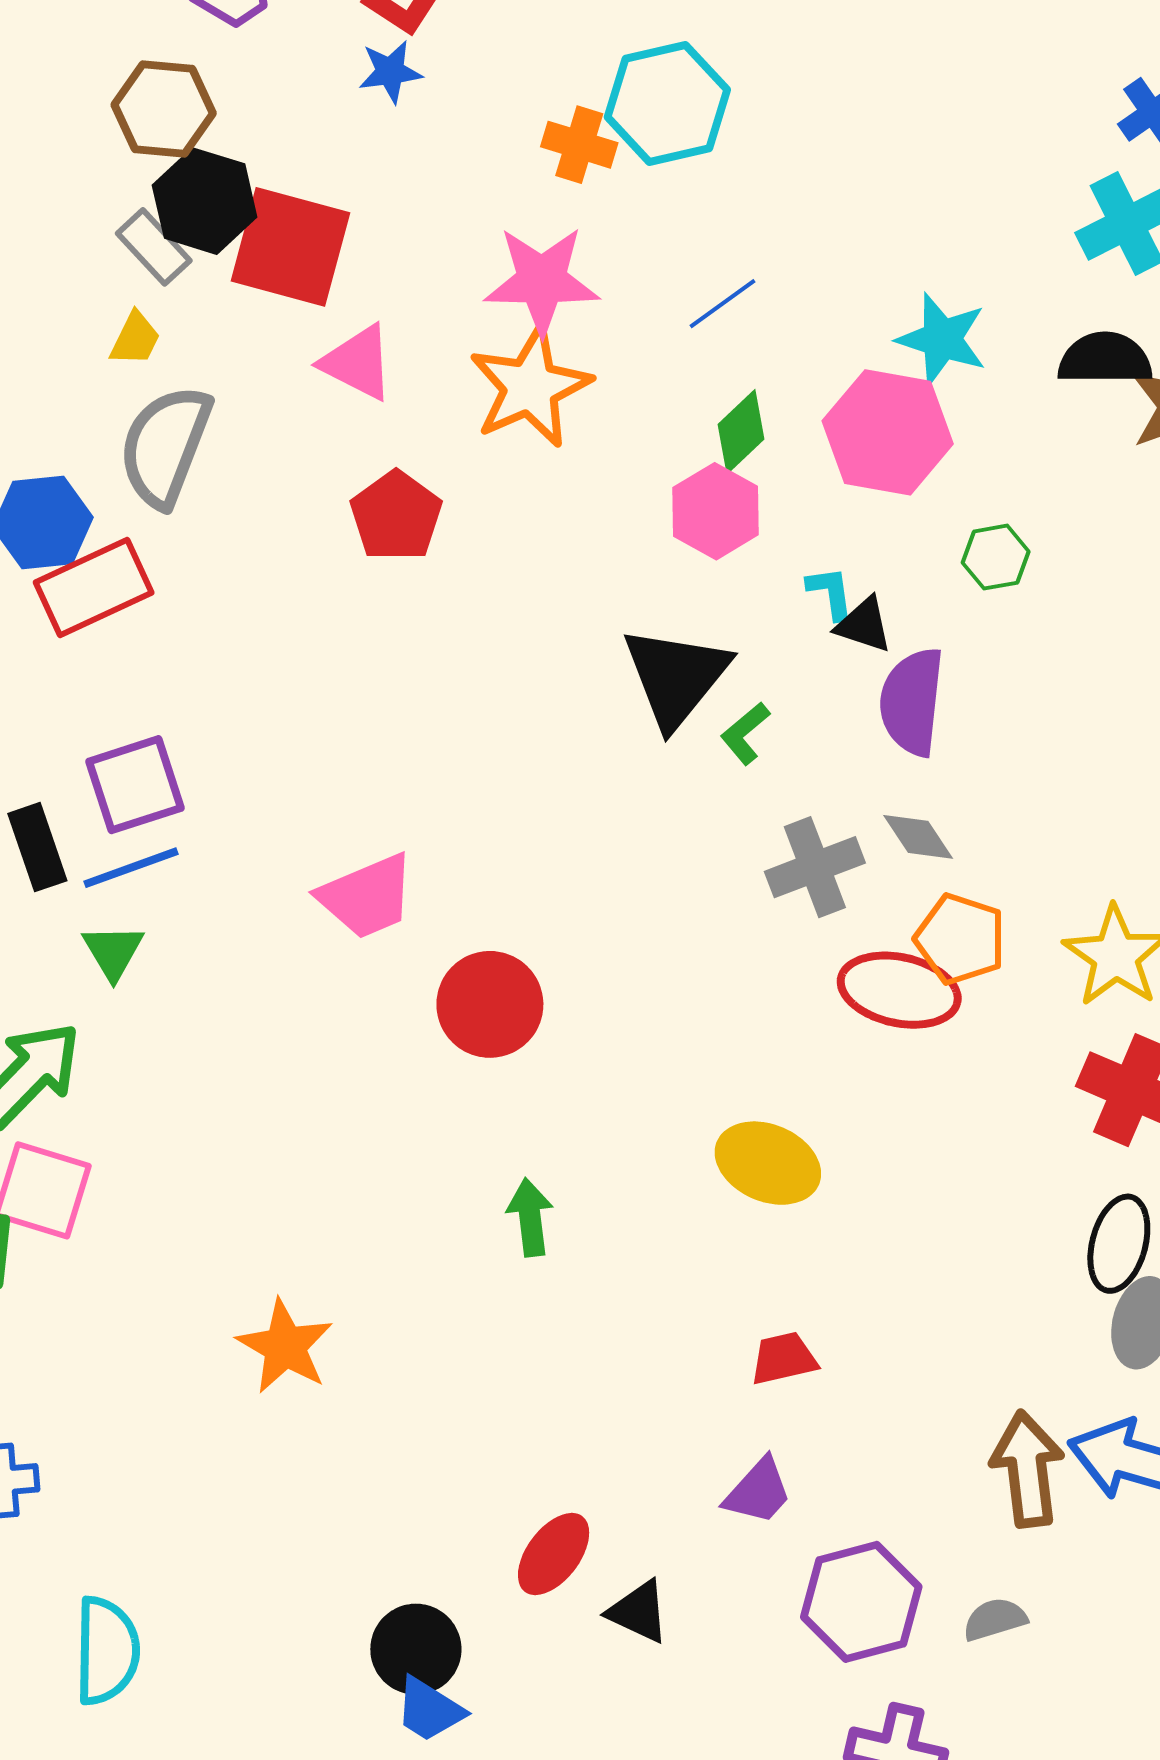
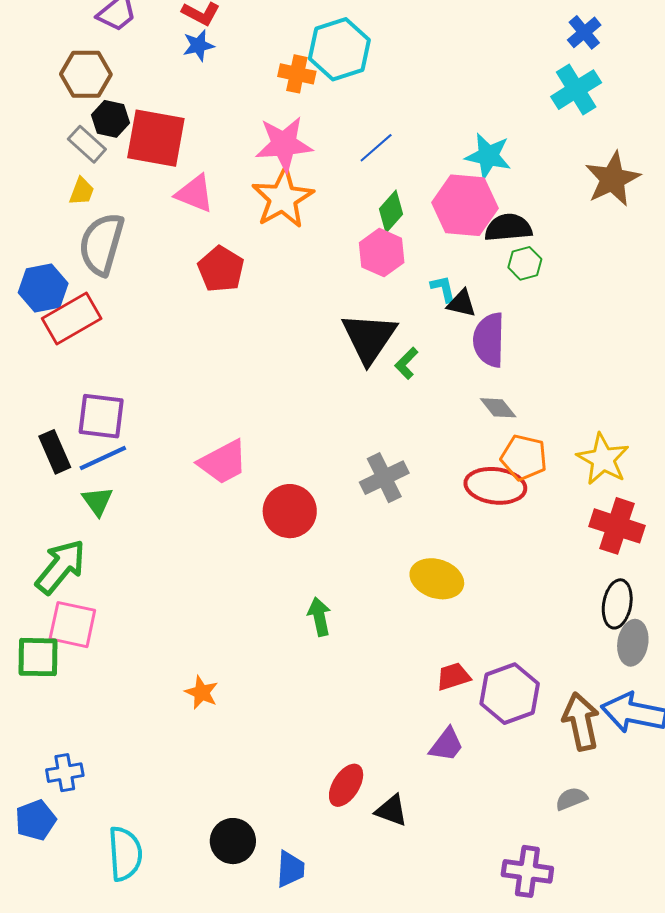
black hexagon: (205, 201) -> (111, 119), size x0.7
black semicircle: (1105, 359) -> (508, 228), moved
purple square: (135, 785) -> (101, 416), turned 30
gray cross: (815, 867) -> (384, 478), moved
orange star: (285, 1346) -> (202, 692), size x0.7
purple hexagon: (861, 1602) -> (510, 694), moved
black circle: (416, 1649) -> (233, 841), moved
blue trapezoid: (429, 1710) -> (290, 869), turned -114

